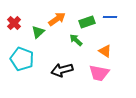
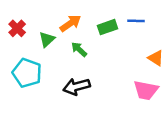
green arrow: (76, 40) -> (79, 49), moved
orange triangle: (105, 51) -> (156, 58), moved
pink trapezoid: (99, 73) -> (146, 90), moved

